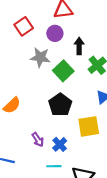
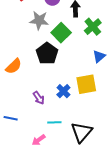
black pentagon: (60, 105) -> (47, 53), moved
blue cross: (60, 144) -> (63, 91), moved

